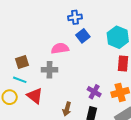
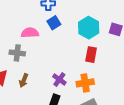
brown arrow: (67, 109) -> (24, 80), moved

